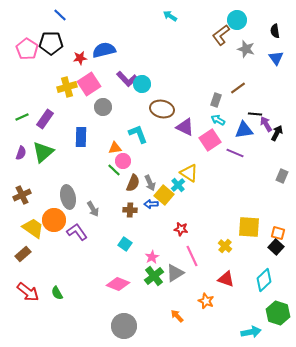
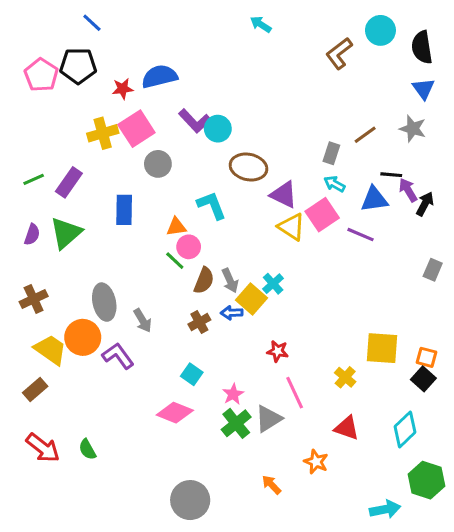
cyan circle: (237, 20) -> (380, 30), moved
black semicircle: (275, 31) -> (422, 47), size x1.5
gray star: (246, 49) -> (413, 129), moved
yellow triangle: (189, 173) -> (291, 227), moved
brown cross: (130, 210) -> (199, 322), turned -32
pink diamond: (118, 284) -> (175, 413), moved

